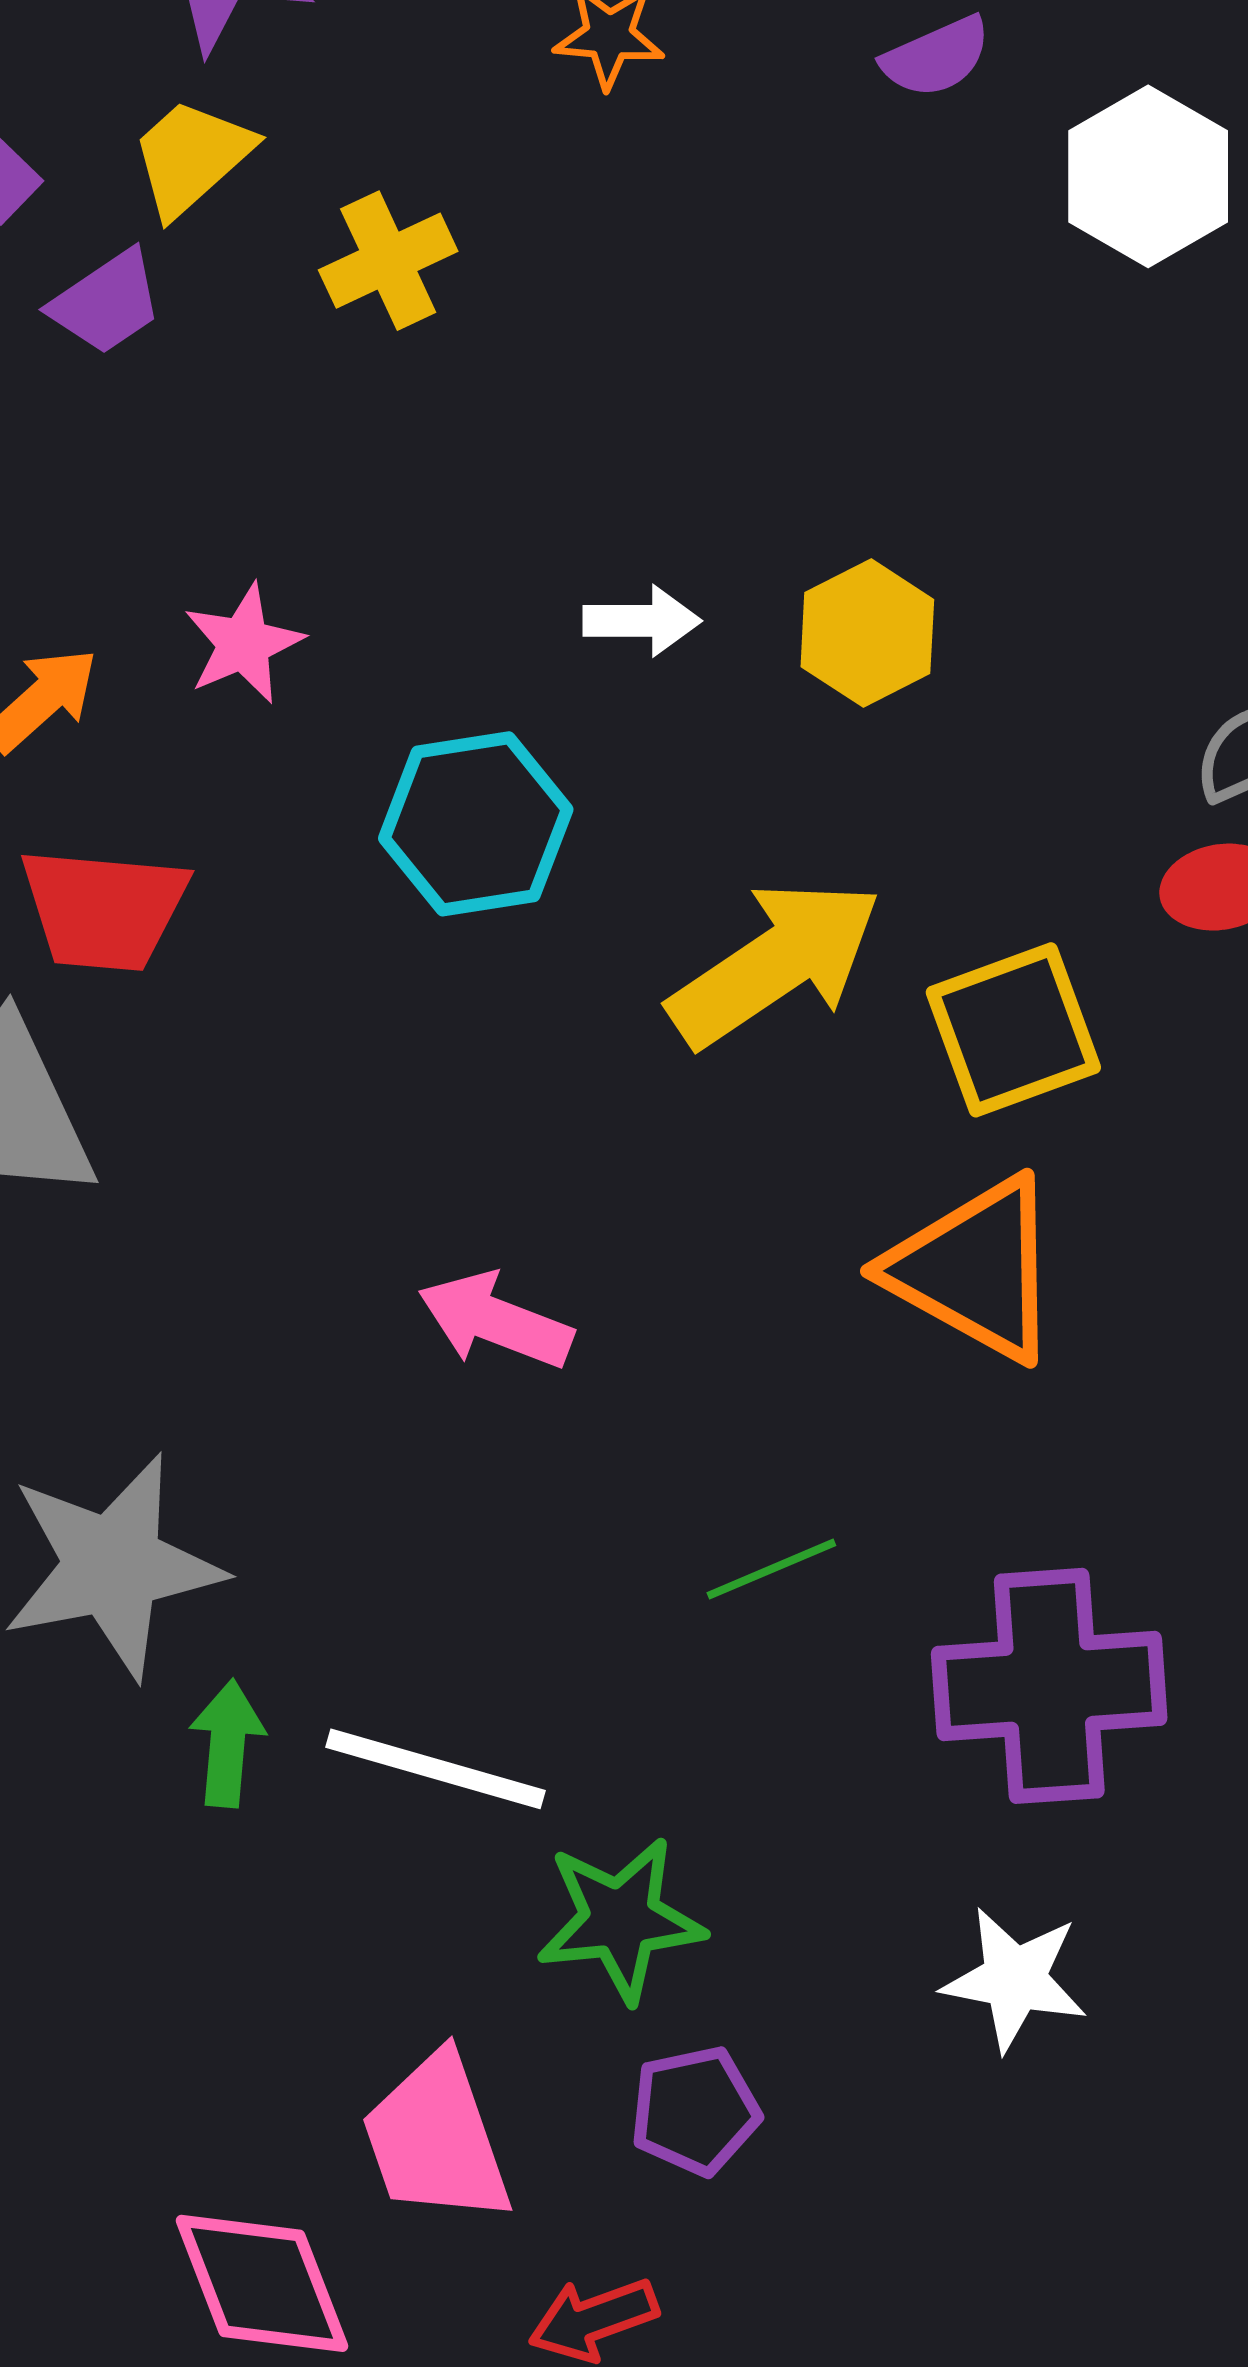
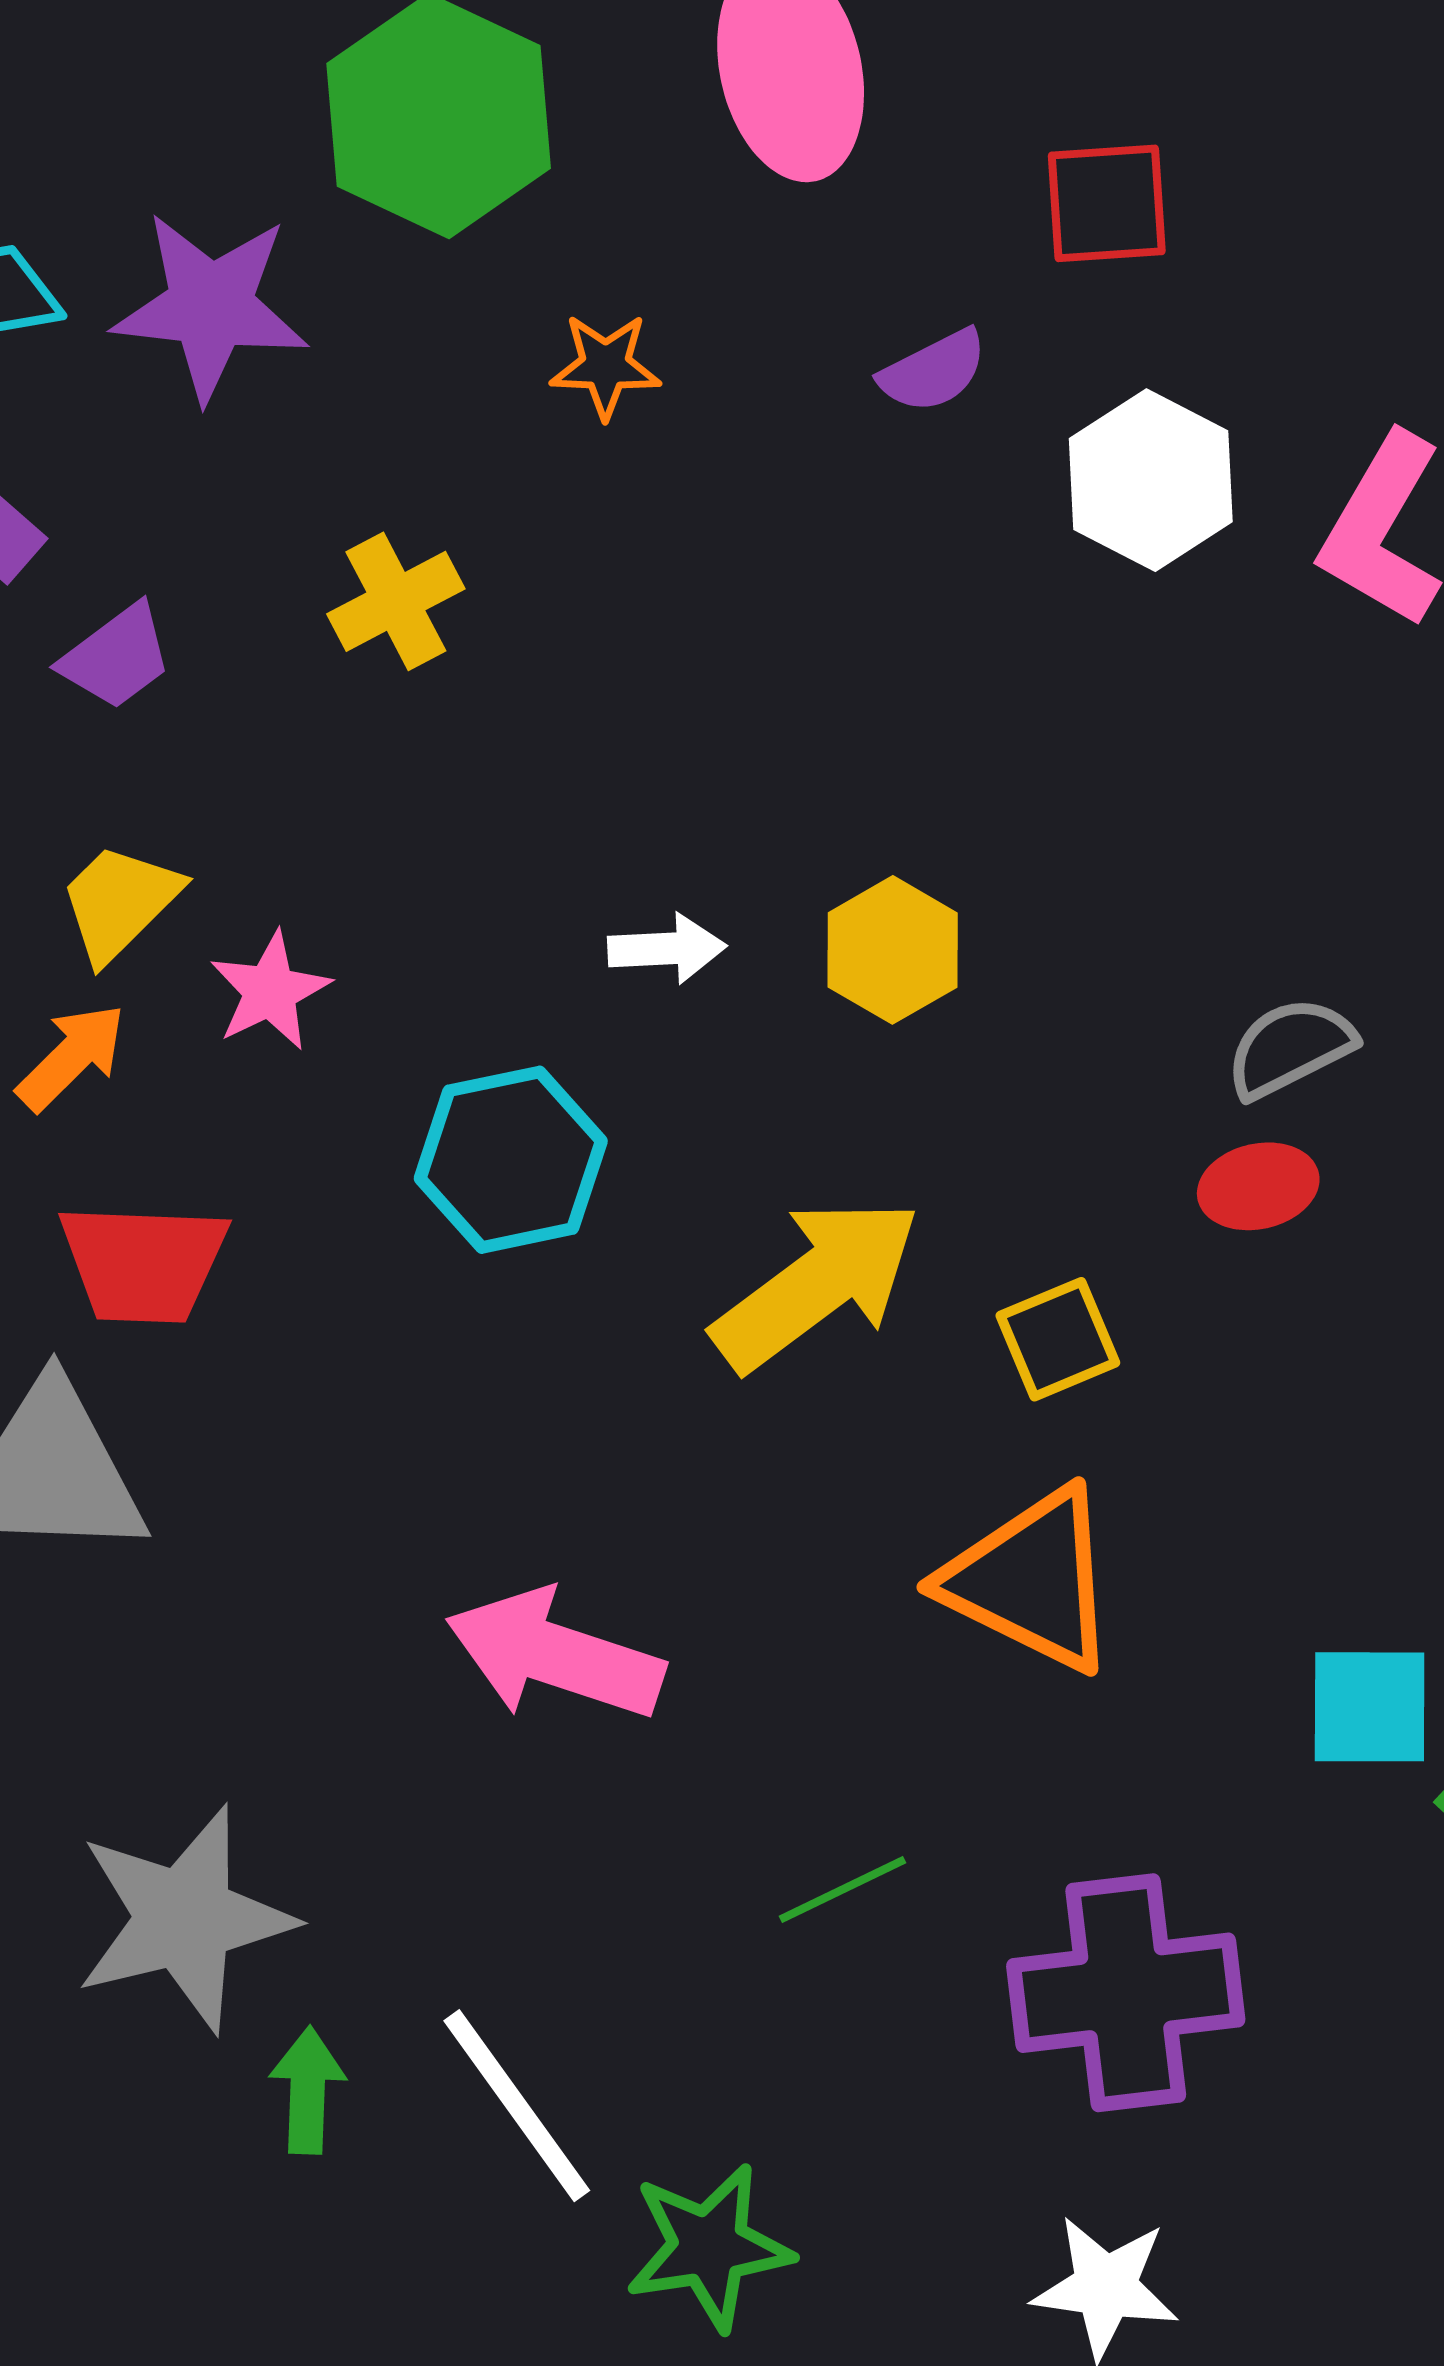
yellow trapezoid: (191, 157) -> (120, 902), moved
yellow square: (1013, 1030) -> (1058, 1339), size x0.7
pink arrow: (495, 1321) -> (555, 1655), size x1.4
white line: (436, 1769) -> (517, 2106), turned 41

